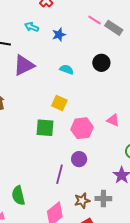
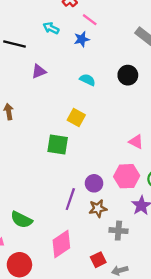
pink line: (94, 20) -> (90, 20), moved
purple triangle: (24, 65) -> (39, 71), size x0.6
pink hexagon: (82, 128) -> (127, 176), moved
green semicircle: (18, 195) -> (21, 220), turned -54
brown star: (82, 201) -> (98, 208), moved

